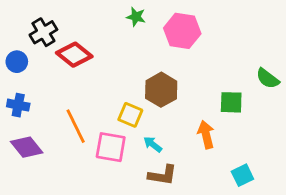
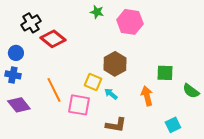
blue circle: (17, 62) -> (16, 53), moved
green semicircle: (268, 78) -> (191, 91), moved
cyan arrow: (153, 144) -> (111, 94), moved

